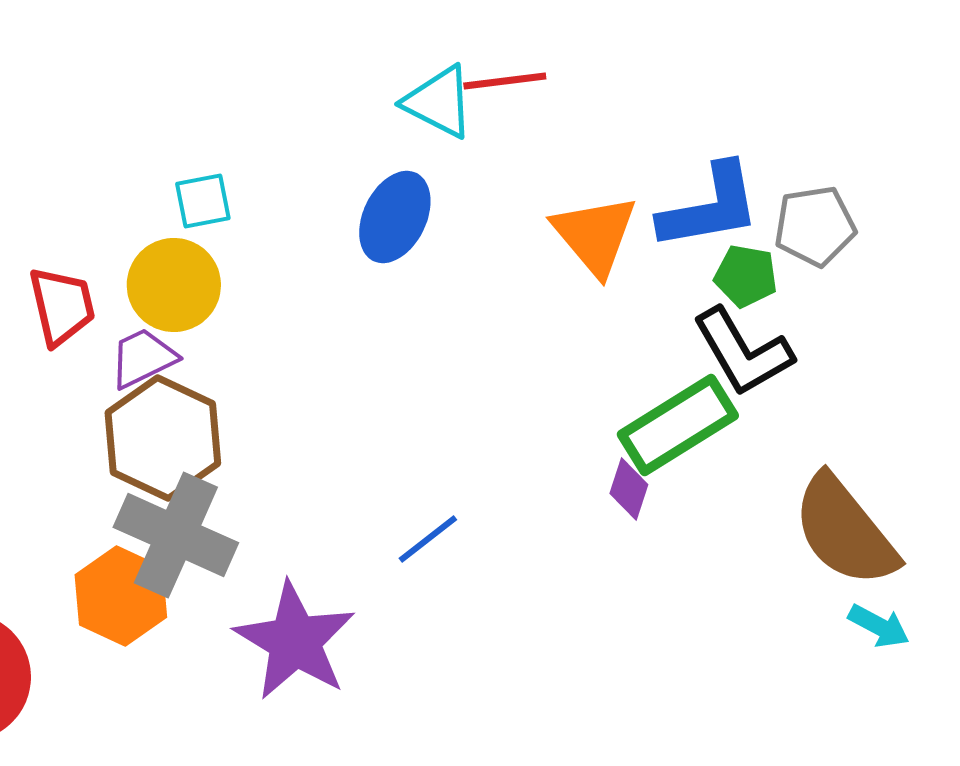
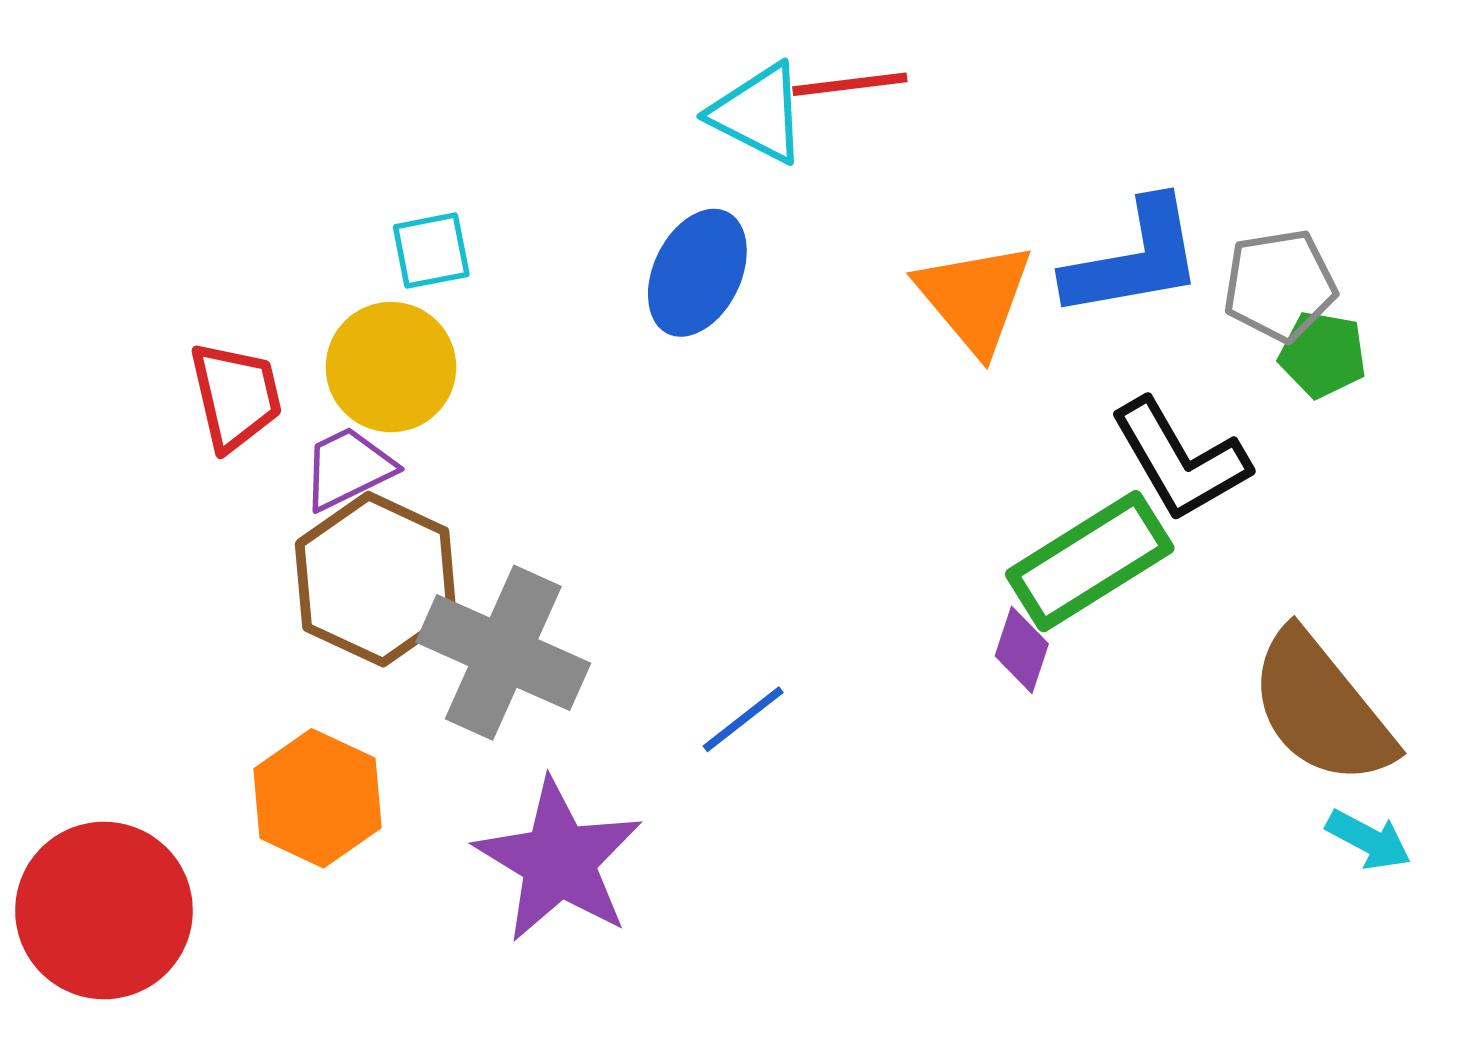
green pentagon: (746, 276) -> (1323, 355), moved
gray cross: (176, 535) -> (503, 653), moved

